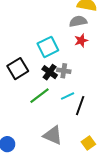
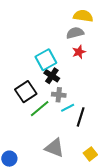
black square: (18, 69) -> (26, 92), moved
gray cross: (64, 71) -> (59, 95), moved
black cross: (50, 72) -> (52, 76), moved

